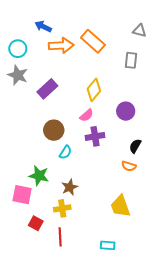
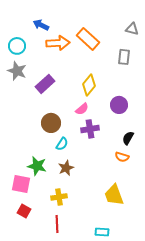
brown star: (70, 187) -> (66, 168), moved
red square: (36, 223) -> (24, 211), moved

